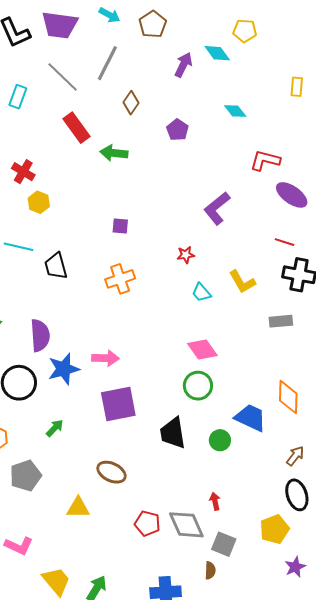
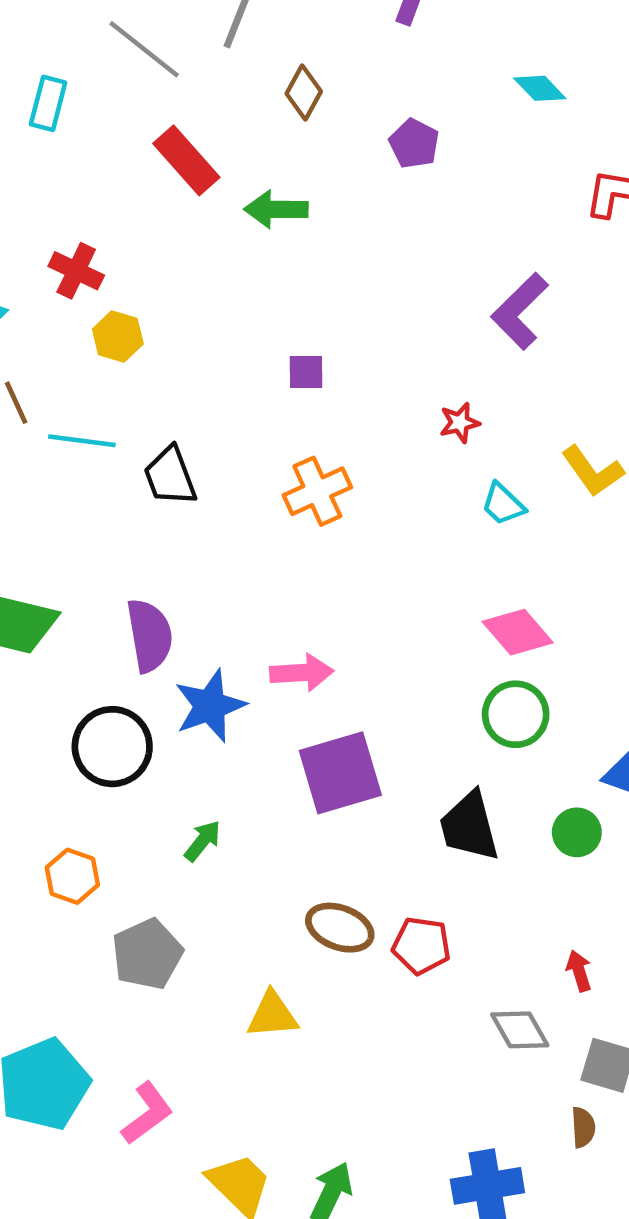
red pentagon: (147, 524) -> (421, 946), moved
gray diamond: (186, 525) -> (520, 1030), size x0.7
pink L-shape: (19, 546) -> (147, 1113), turned -56

